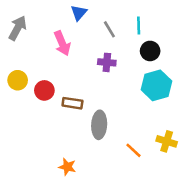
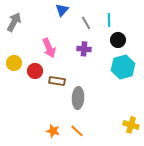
pink arrow: (62, 43) -> (49, 48), moved
yellow cross: (167, 141) -> (131, 125), moved
orange line: (134, 150) -> (77, 131), moved

